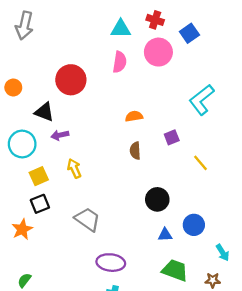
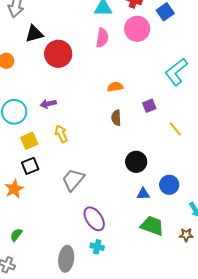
black triangle: (44, 112) -> (34, 34), moved, turned -36
gray trapezoid: (88, 219) -> (73, 180), turned -85
purple ellipse: (111, 263) -> (94, 219), turned 50

